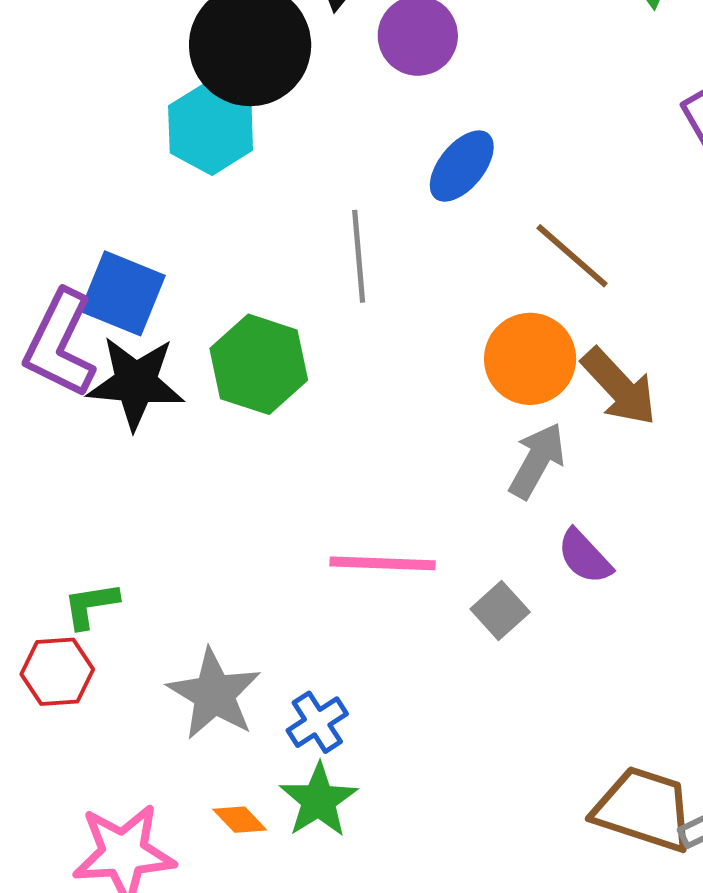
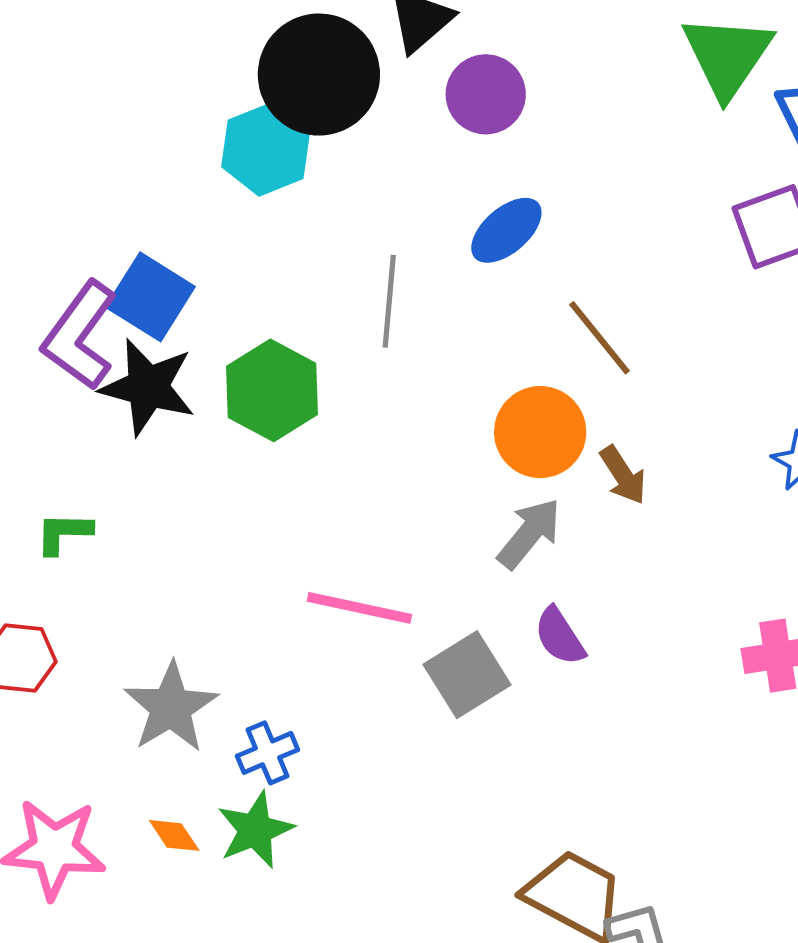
brown arrow: (619, 387) -> (623, 475), size x0.7
green L-shape: (91, 605) -> (64, 533), moved
gray square: (500, 610) -> (467, 675), size x1.5

